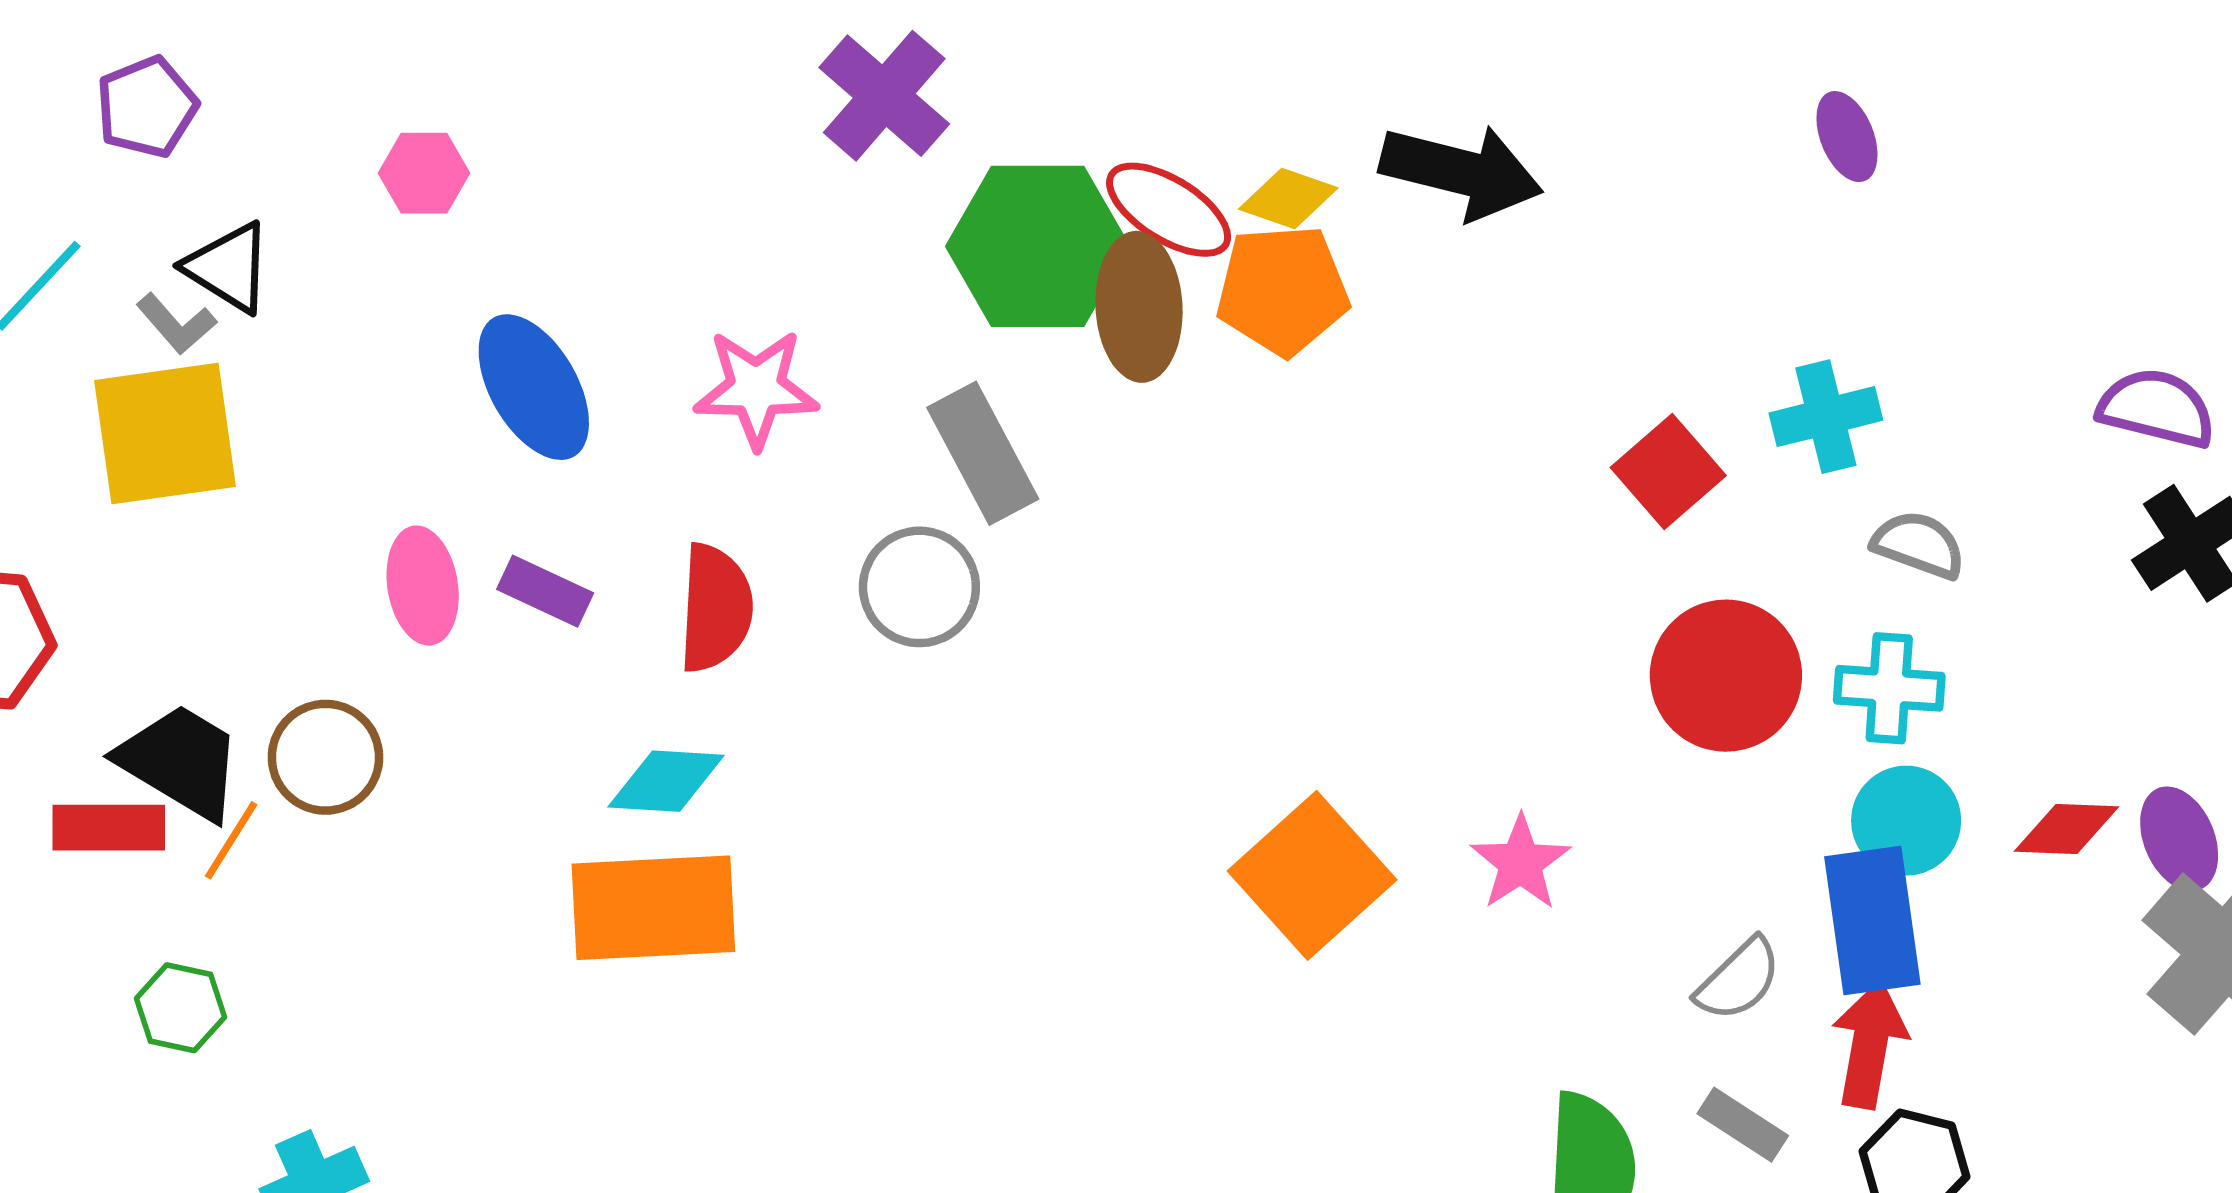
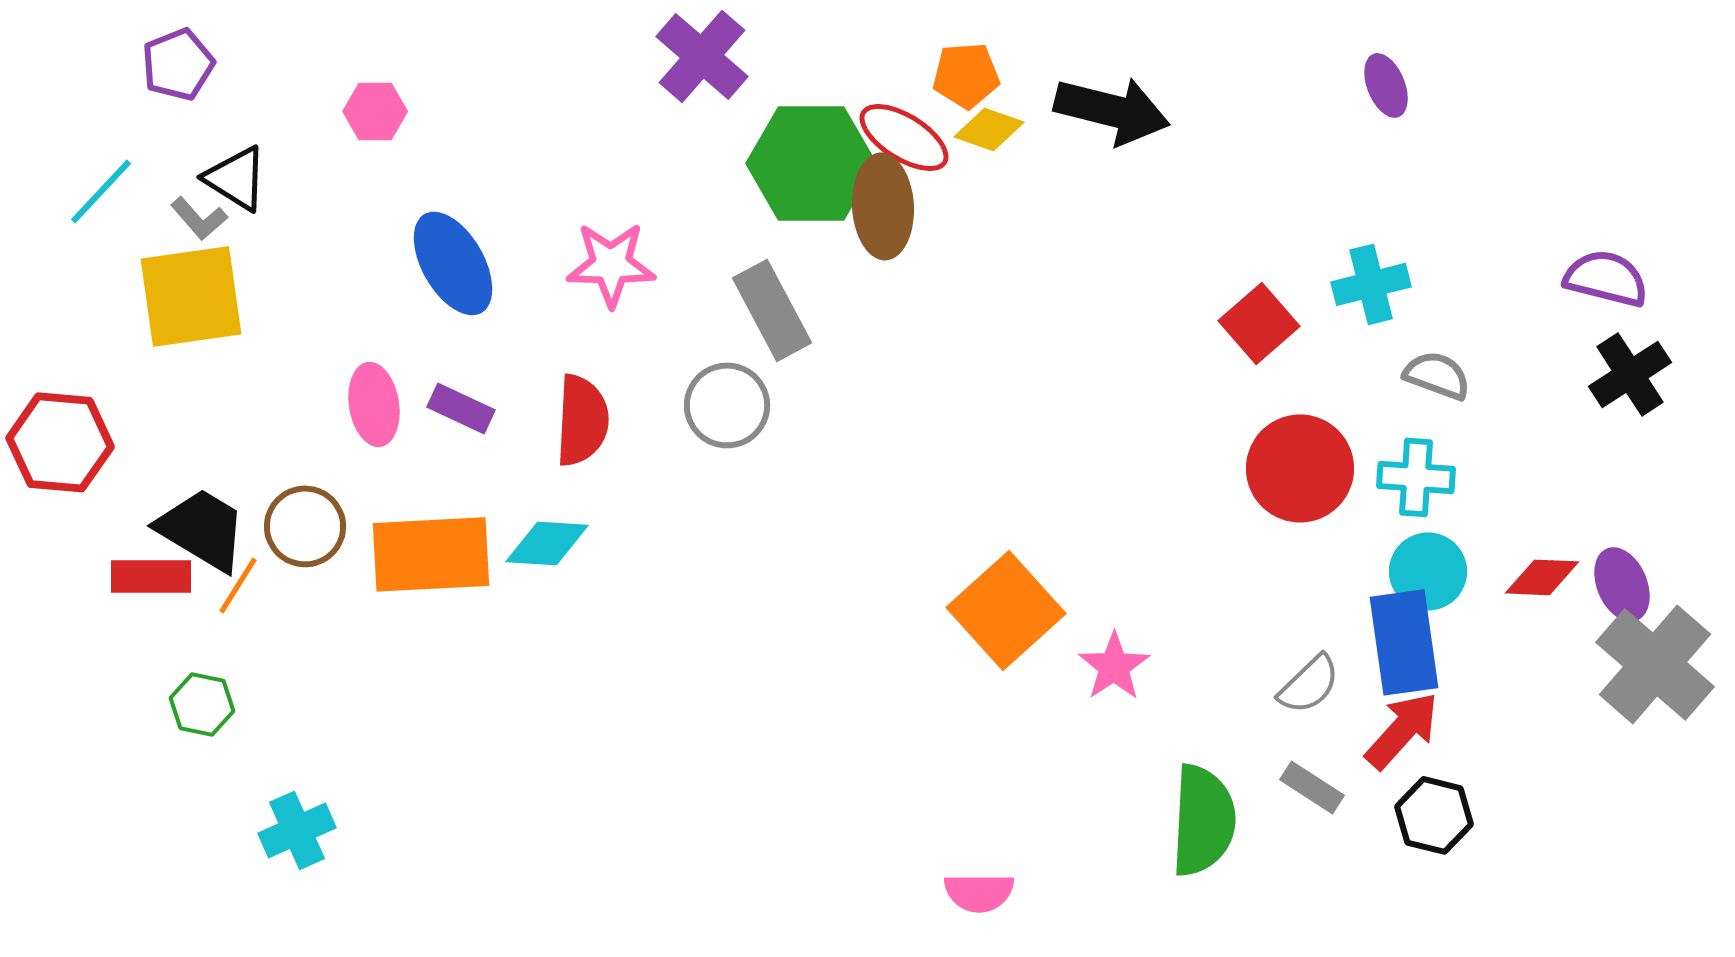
orange pentagon: (1283, 290) -> (966, 75), moved, size x0.7
pink star: (1520, 863) -> (1114, 666), moved
orange rectangle: (653, 908) -> (431, 554), moved
red arrow: (1870, 1044) -> (1402, 730), turned 32

